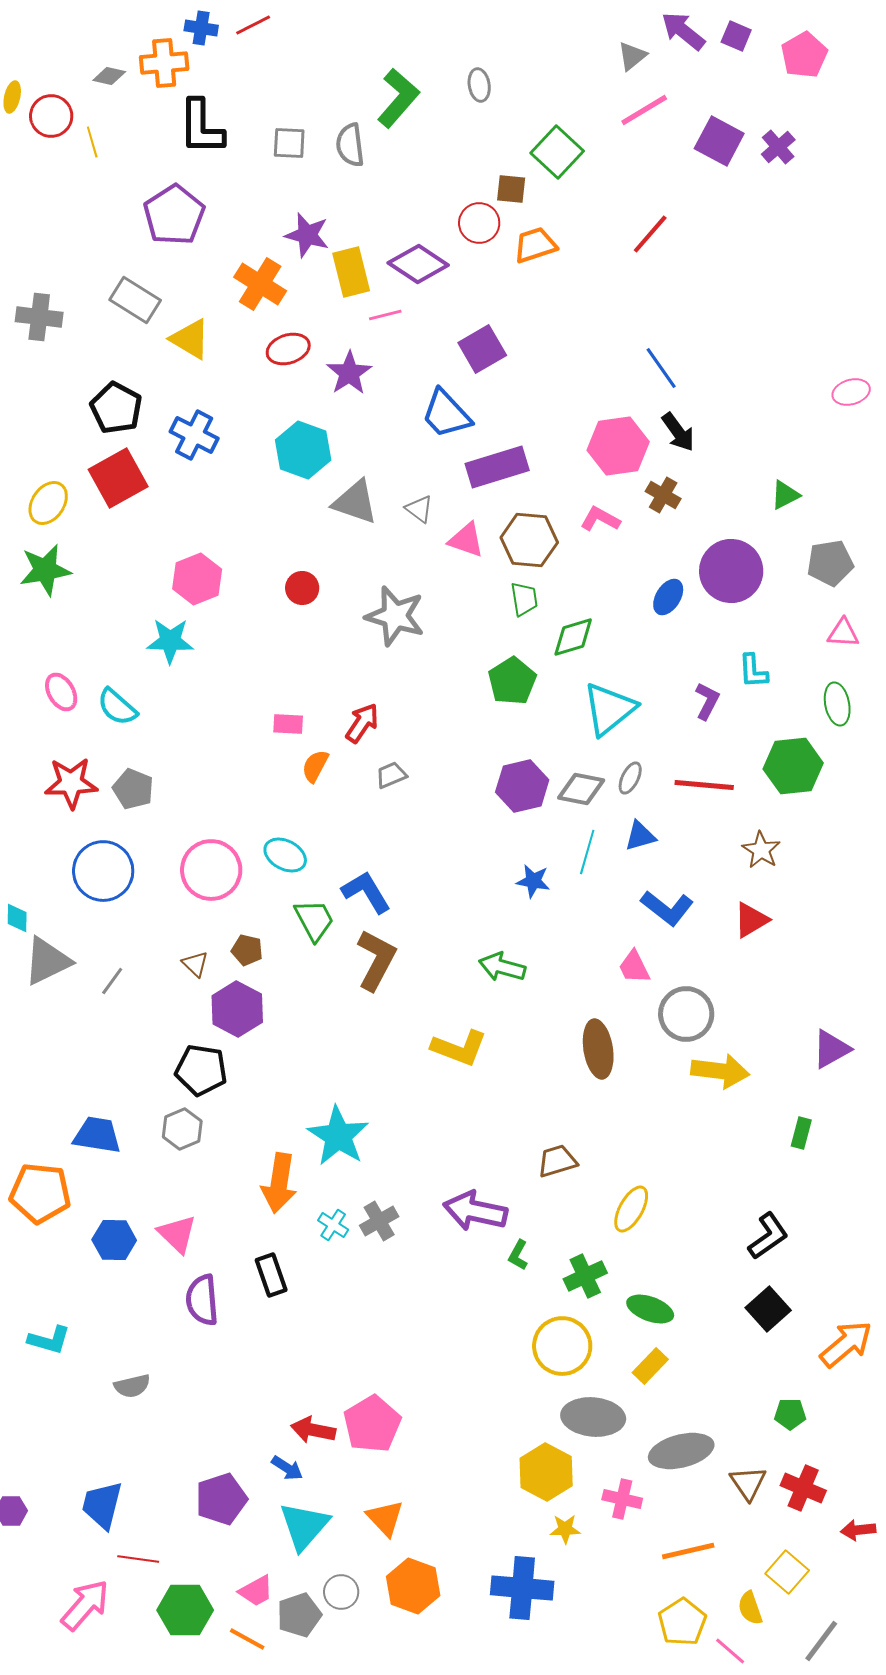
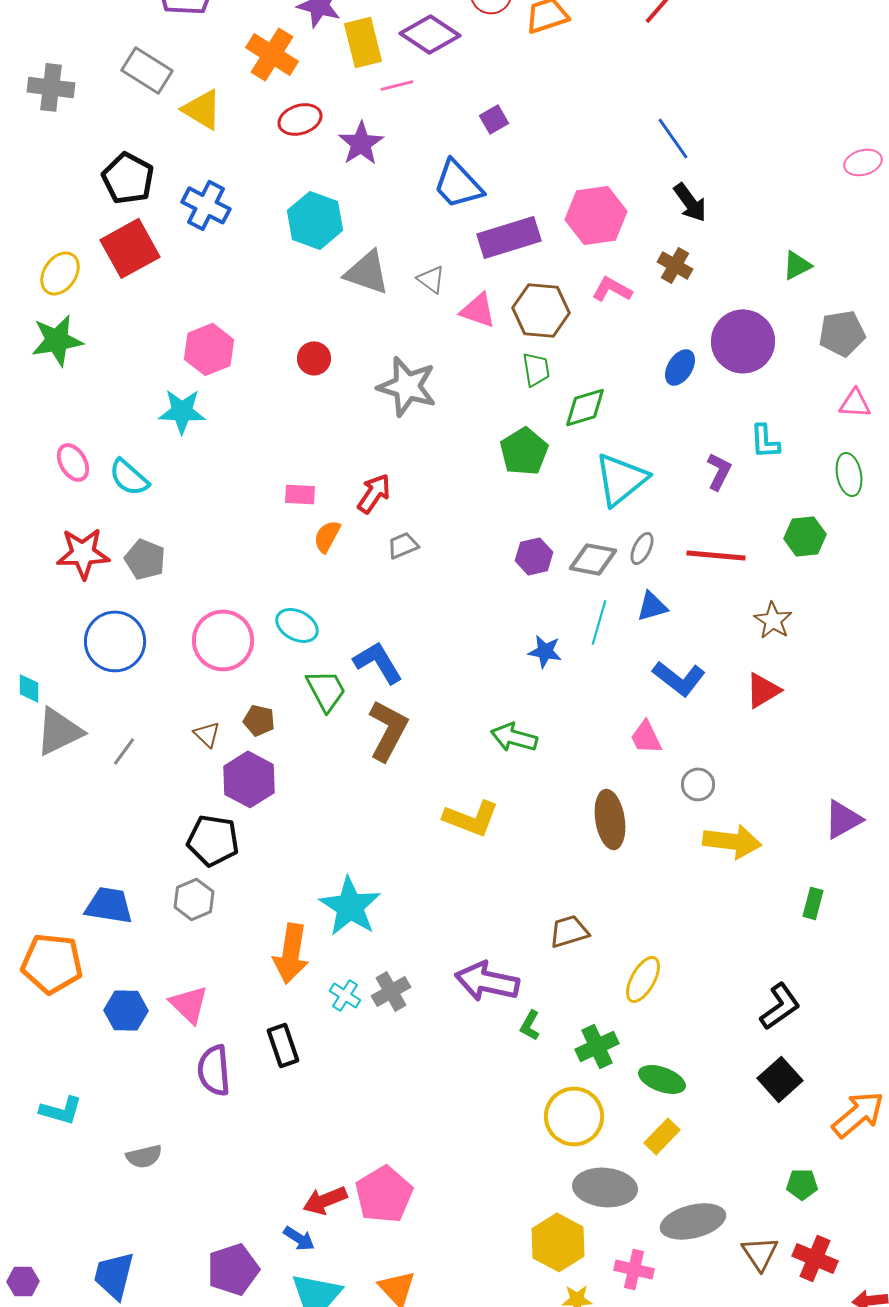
purple square: (482, 349) -> (494, 119), size x0.6
pink hexagon: (618, 446) -> (596, 215), moved
green hexagon: (793, 766) -> (805, 536), size x0.7
purple hexagon: (522, 786) -> (534, 556), size x0.7
gray circle: (686, 1014) -> (698, 784), size x0.6
red arrow: (313, 1430) -> (325, 1200), turned -33

